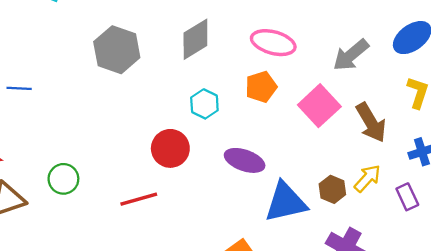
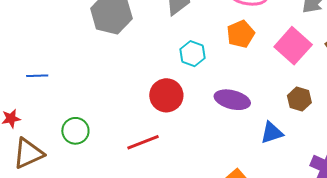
blue line: (19, 88) -> (37, 76), moved
brown hexagon: (332, 189) -> (299, 99), moved
blue triangle: (286, 202) -> (272, 133), size x0.6

